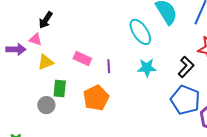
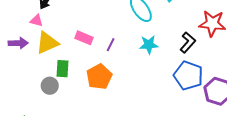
purple arrow: (16, 49) -> (18, 43), moved
yellow triangle: (46, 62) -> (47, 43), size x1.4
purple line: (109, 66) -> (111, 45), turned 32

